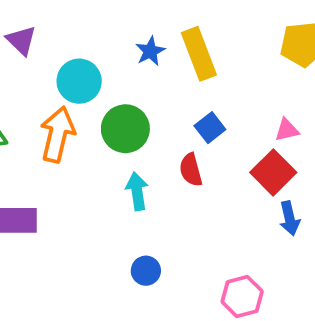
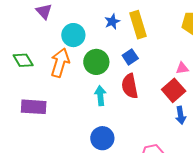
blue square: (210, 128) -> (130, 57), moved
red semicircle: (191, 170) -> (130, 86), size x1.4
blue circle: (146, 271) -> (102, 138), size x1.5

